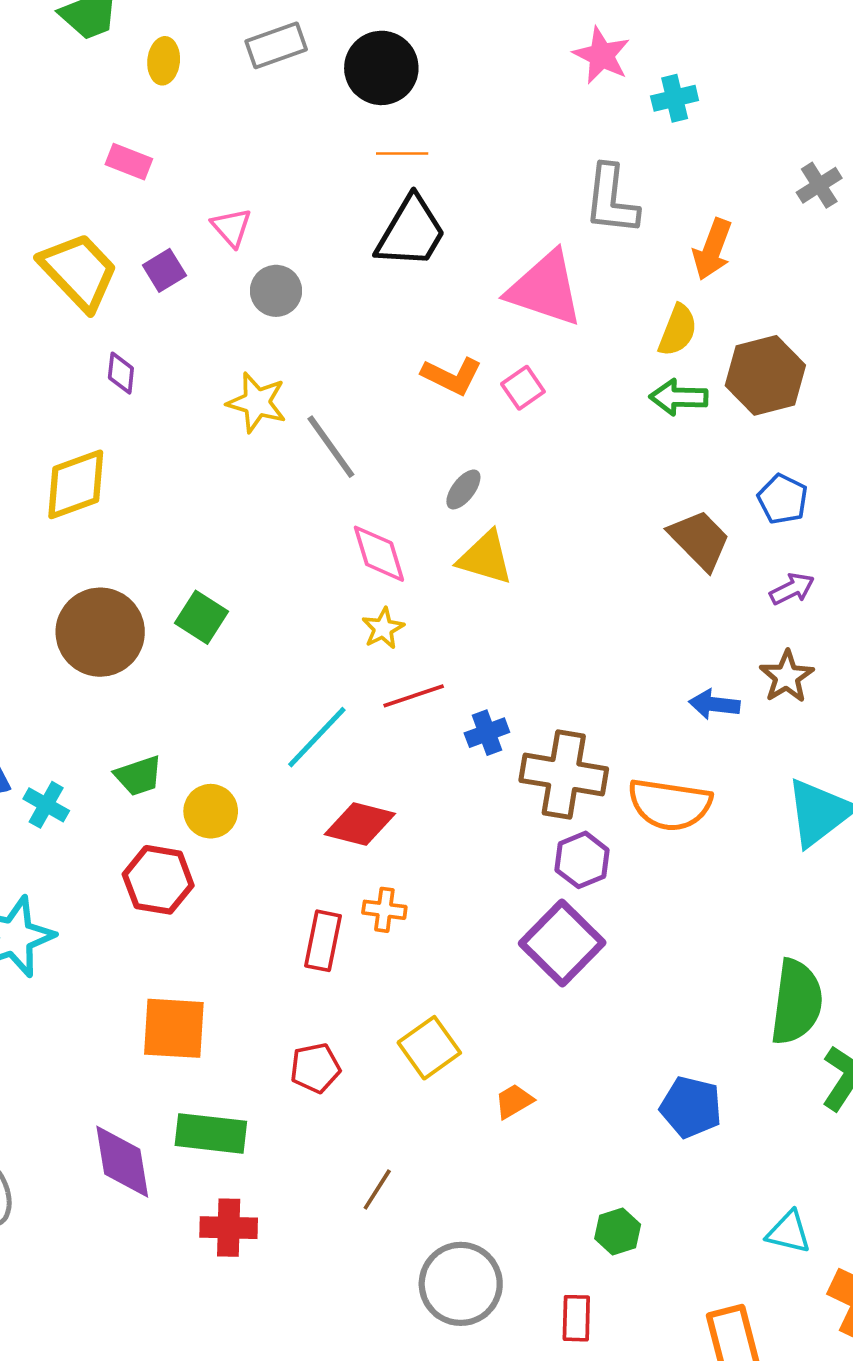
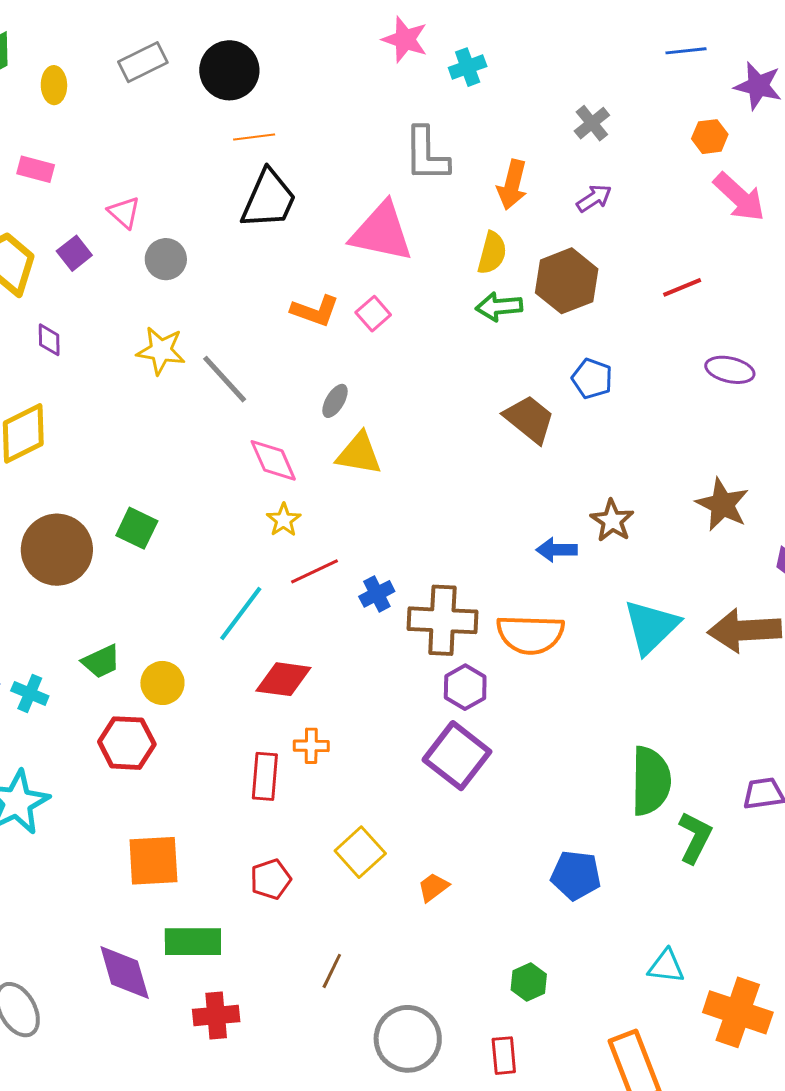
purple arrow: (792, 589) -> (594, 198), moved

